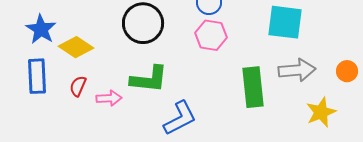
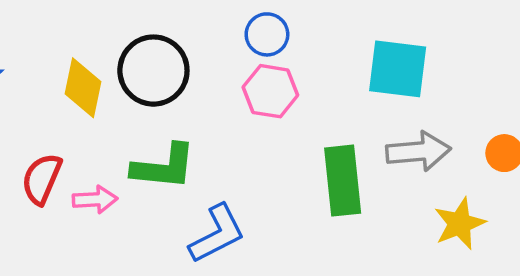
yellow diamond: (76, 47) -> (83, 88), moved, turned 68
red semicircle: (78, 86) -> (42, 179), size x1.4

